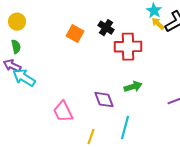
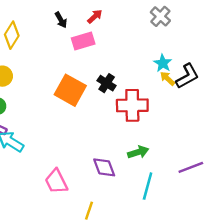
orange square: (75, 34) -> (70, 90), size x1.5
cyan line: (125, 128) -> (148, 186), moved

